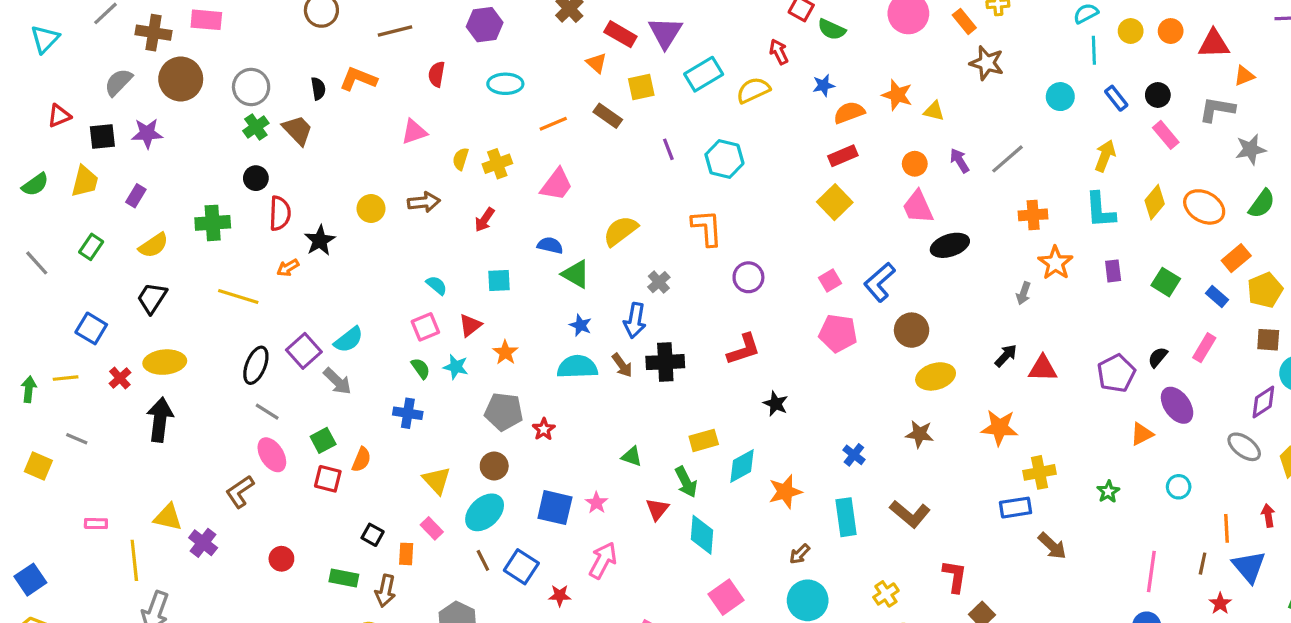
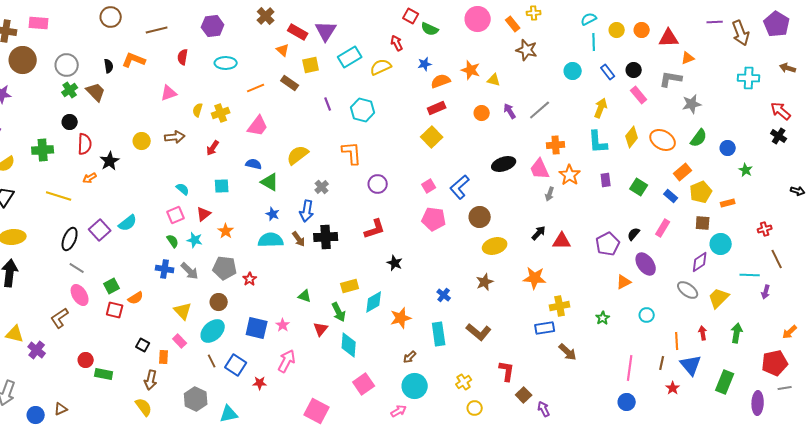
pink trapezoid: (918, 207) -> (540, 169), moved
gray arrow: (337, 381) -> (190, 271), moved
brown star: (920, 434) -> (485, 282), turned -30
orange semicircle: (361, 460) -> (136, 298), turned 35
green rectangle: (344, 578) -> (104, 374), moved

